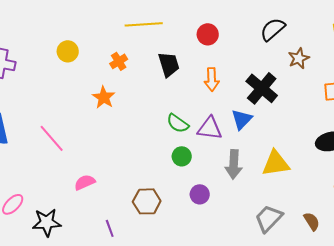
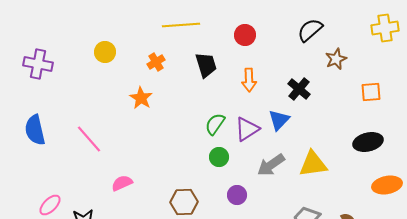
black cross: (262, 88) -> (299, 89), size x0.7
green semicircle: (178, 123) -> (215, 124), turned 90
purple triangle: (210, 128) -> (247, 129), turned -40
gray arrow: (234, 164) -> (271, 165), turned 52

